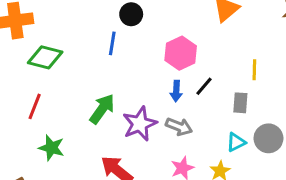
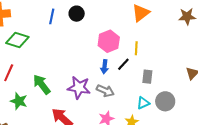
blue line: (112, 43) -> (52, 16), moved
yellow line: (254, 70) -> (136, 48), moved
green arrow: (102, 109) -> (42, 84), moved, turned -75
purple star: (140, 124) -> (79, 88), turned 30

